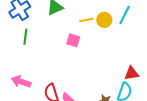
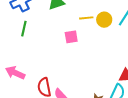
pink square: (73, 40) -> (71, 37), turned -32

